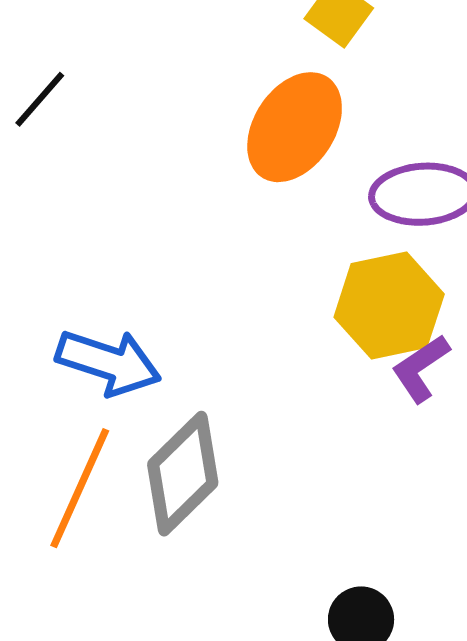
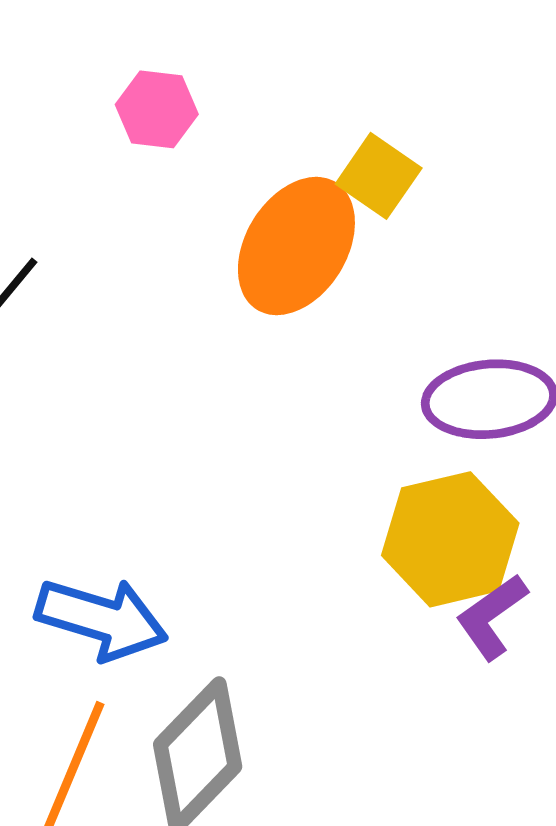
orange ellipse: (295, 127) -> (296, 246), moved

